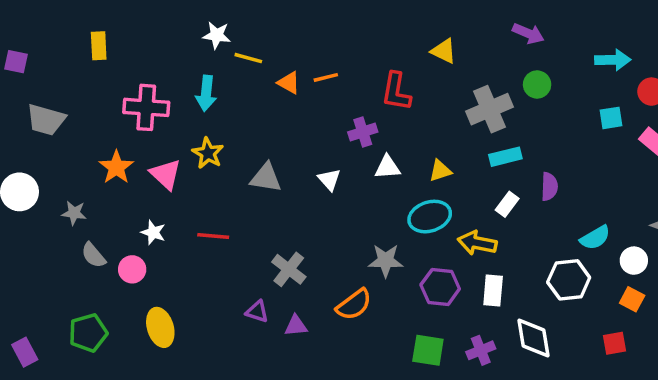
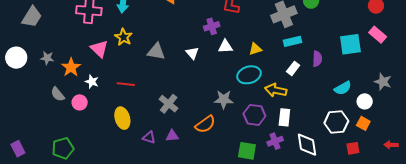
cyan square: (611, 118) -> (350, 44), moved, size x1.6
gray trapezoid: (46, 120) -> (32, 17), turned -75
orange star: (116, 167) -> (71, 67), moved
gray star: (74, 213) -> (47, 58), moved
white hexagon: (569, 280) -> (336, 122), moved
purple triangle: (257, 312) -> (149, 137), moved
yellow ellipse: (160, 327) -> (122, 118), moved
green pentagon: (88, 333) -> (63, 148), moved
purple cross: (481, 350) -> (275, 141), moved

